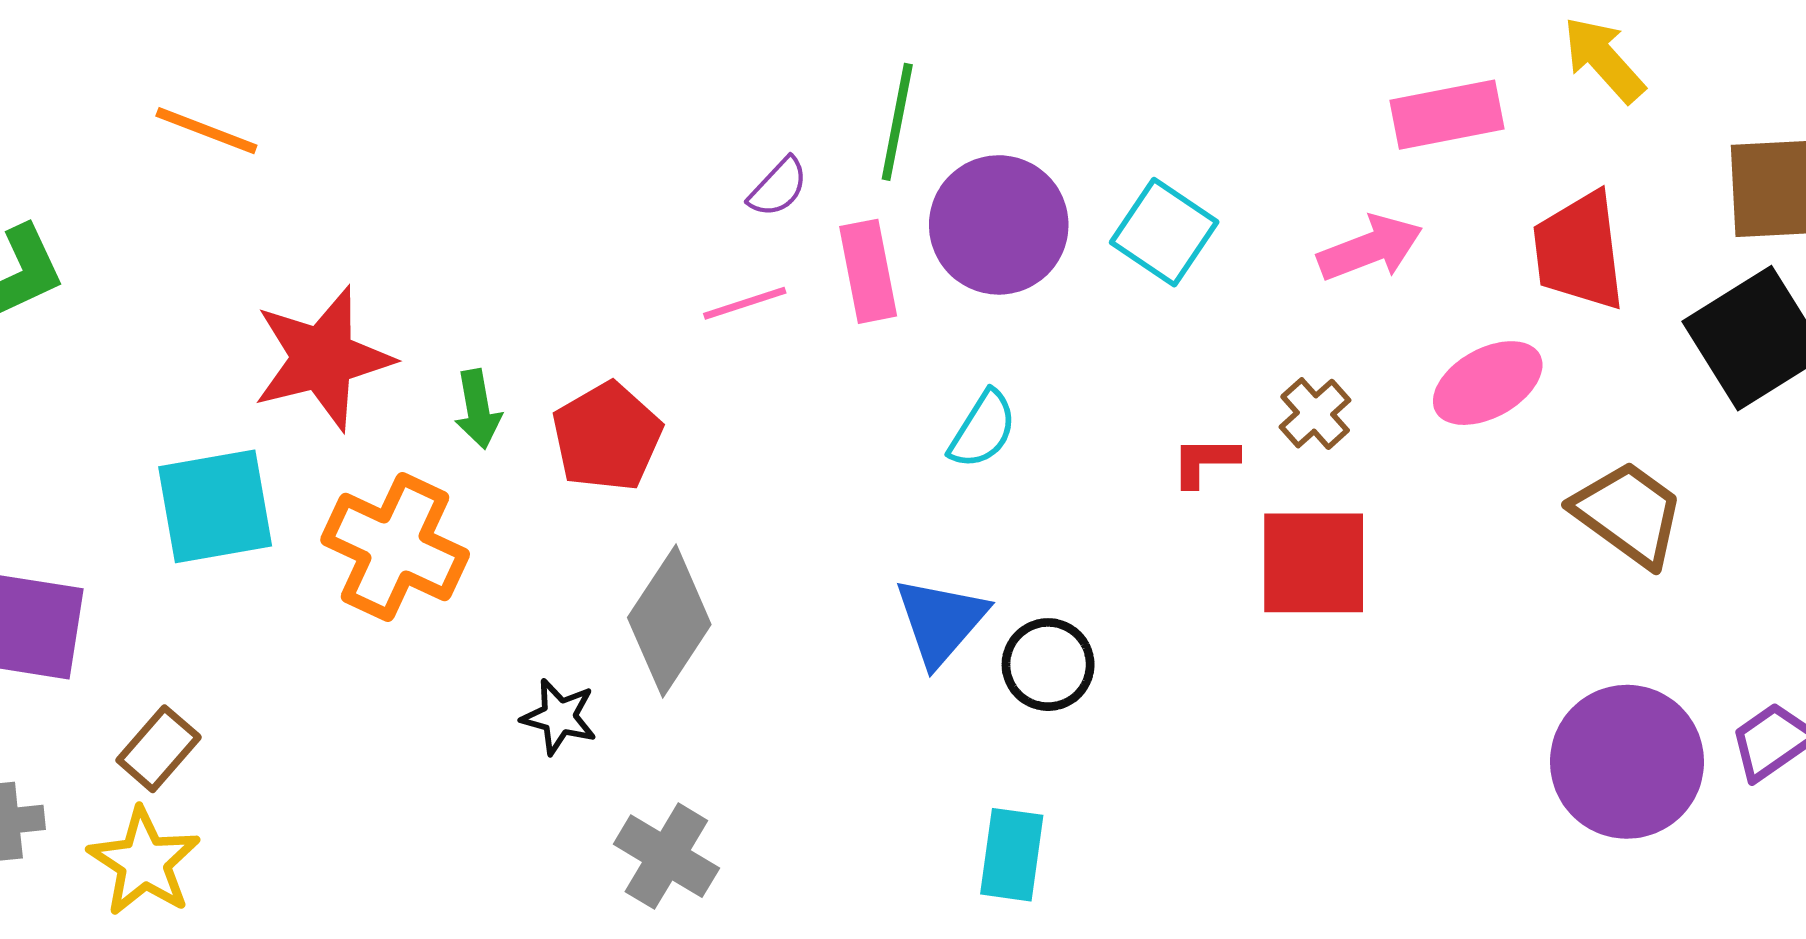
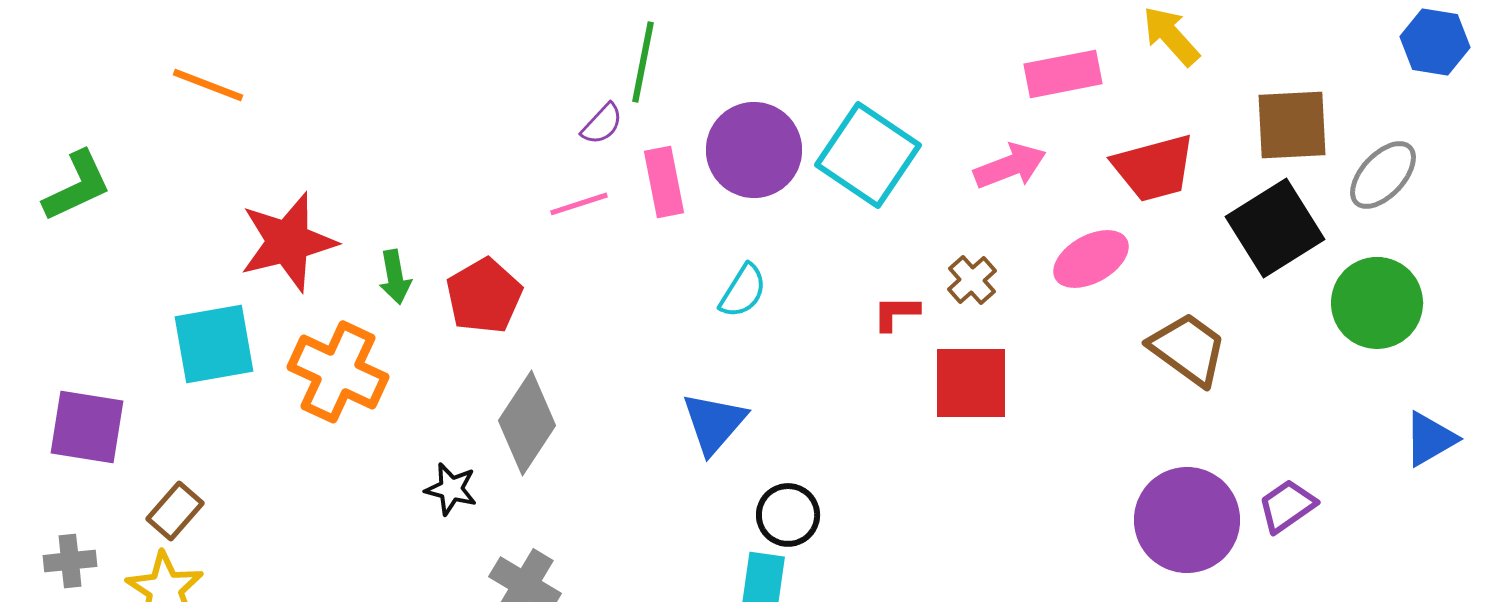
green line: (897, 122) -> (643, 62), moved
cyan square: (1164, 232) -> (868, 155), size x1.4
red trapezoid: (1579, 251) -> (1154, 168), turned -98
black circle: (1048, 665) -> (788, 515), moved

